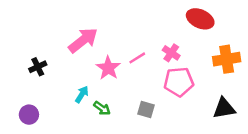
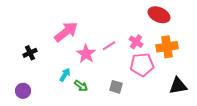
orange cross: (227, 59) -> (167, 47), moved

